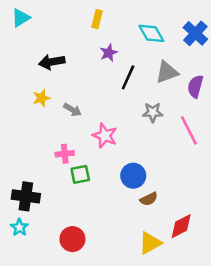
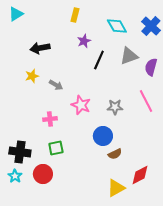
gray star: (153, 112) -> (115, 107), moved
green square: (80, 174) -> (56, 148), moved
red circle: (72, 239) -> (43, 174), moved

